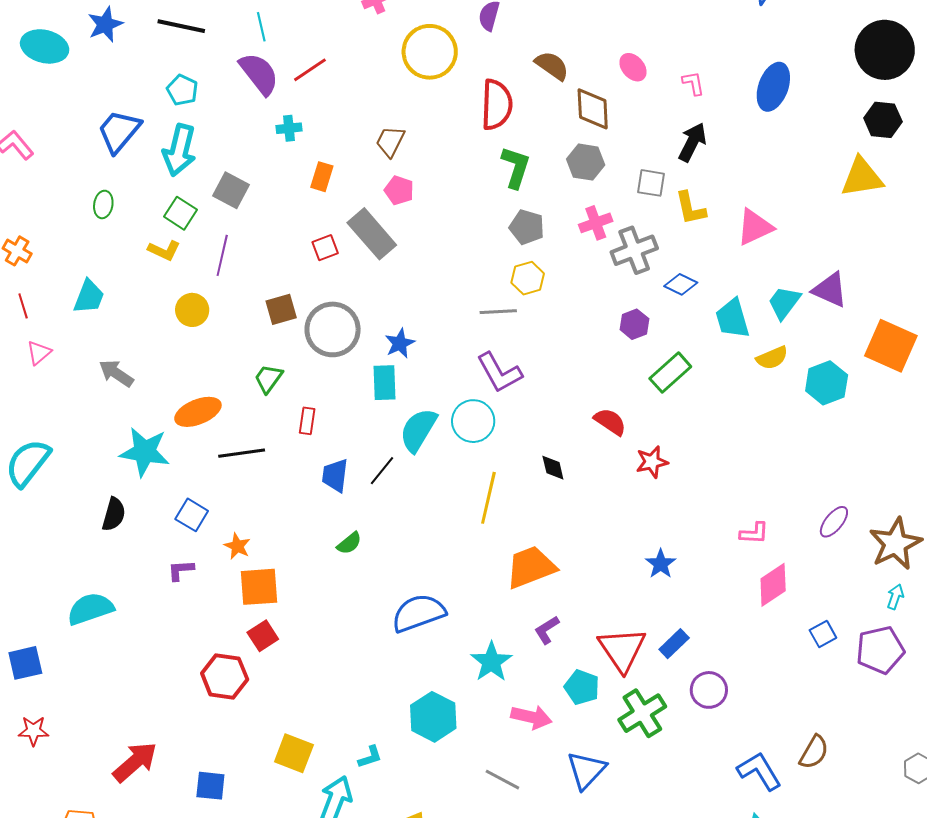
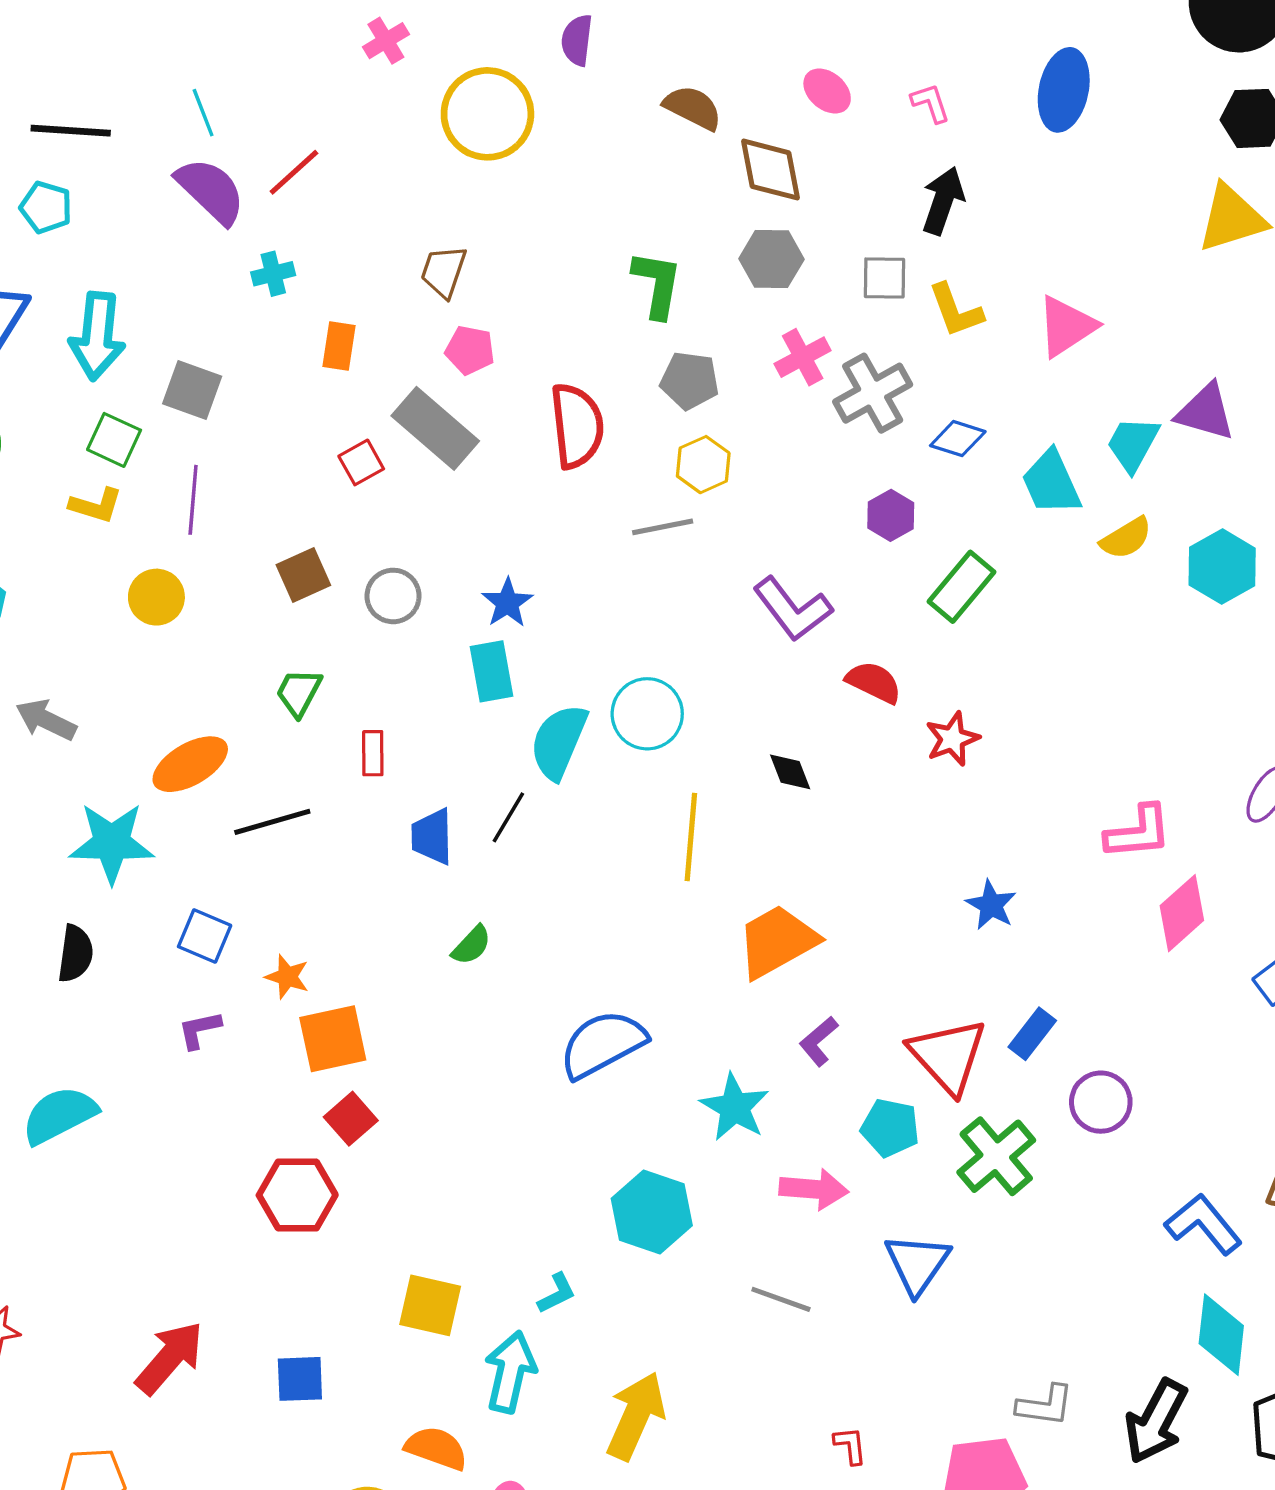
cyan pentagon: (182, 90) -> (46, 207), moved
red semicircle: (497, 105) -> (577, 426), moved
gray circle: (333, 329) -> (393, 596), size x0.6
purple L-shape: (499, 373) -> (793, 609), moved
pink L-shape: (754, 533) -> (1138, 832), size x1.4

